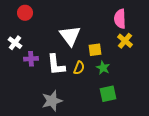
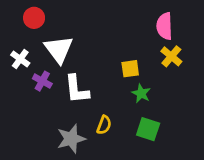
white triangle: (70, 36) -> (59, 49), moved
purple cross: (31, 59) -> (42, 81), turned 32
yellow semicircle: (79, 68) -> (104, 125), moved
green square: (108, 94) -> (148, 129), turned 30

